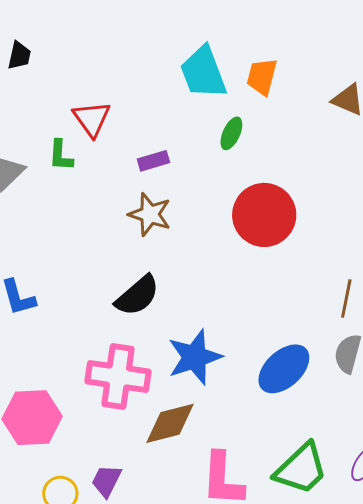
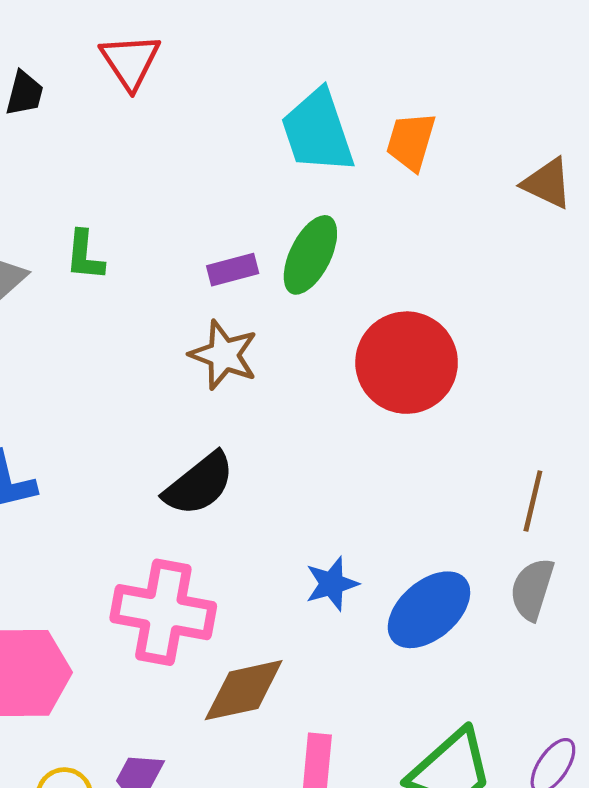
red triangle: (92, 119) -> (130, 61), moved
green ellipse: (231, 133) -> (310, 255), moved, size x1.5
blue star: (195, 357) -> (332, 584), moved, size x0.6

